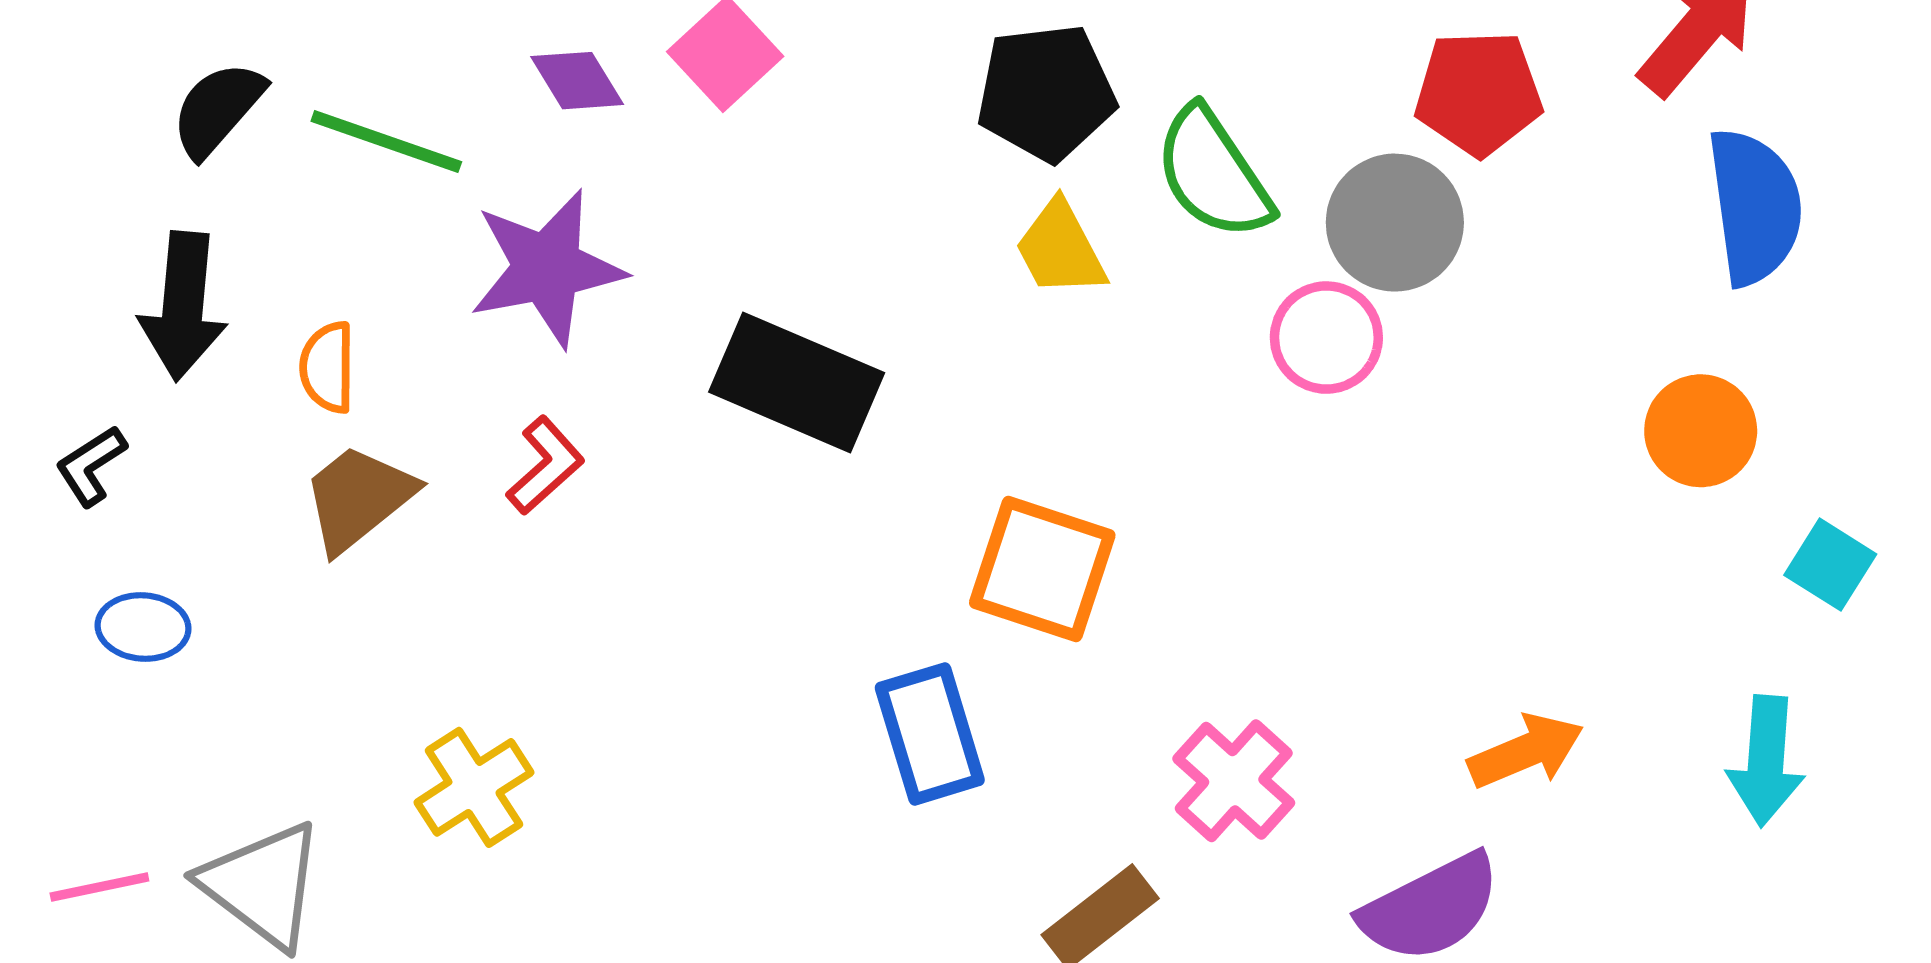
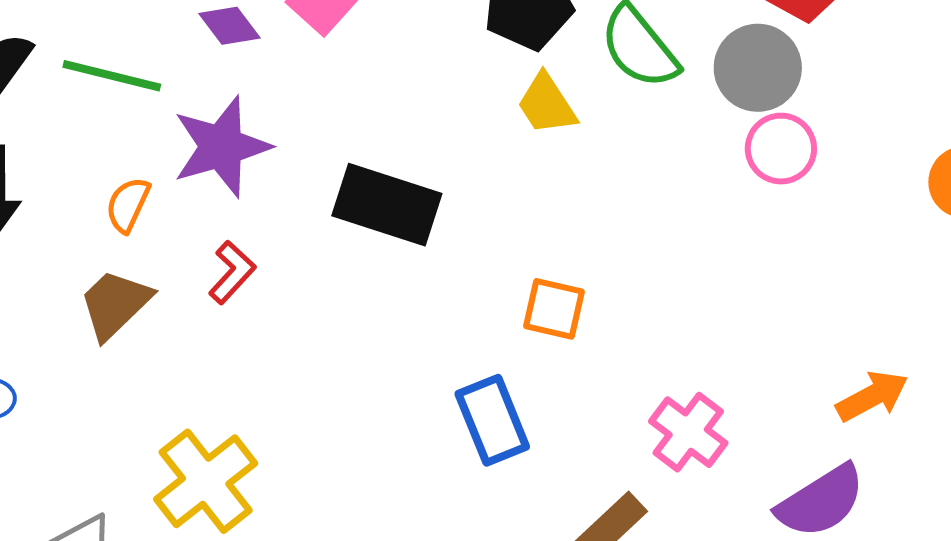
pink circle: (1326, 338) -> (781, 149), moved
orange semicircle: (328, 367) -> (128, 205), moved, turned 30
orange square: (1042, 569) -> (554, 309), size x0.7
yellow cross: (474, 787) -> (206, 481), size x1.4

